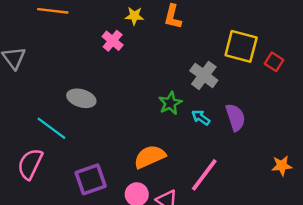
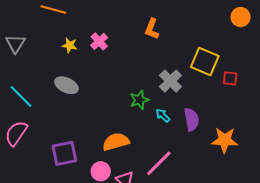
yellow star: (134, 16) -> (70, 45), moved
red square: (274, 62) -> (230, 78), turned -35
cyan line: (51, 128) -> (21, 97), moved
orange star: (282, 166) -> (225, 140), moved, size x1.5

